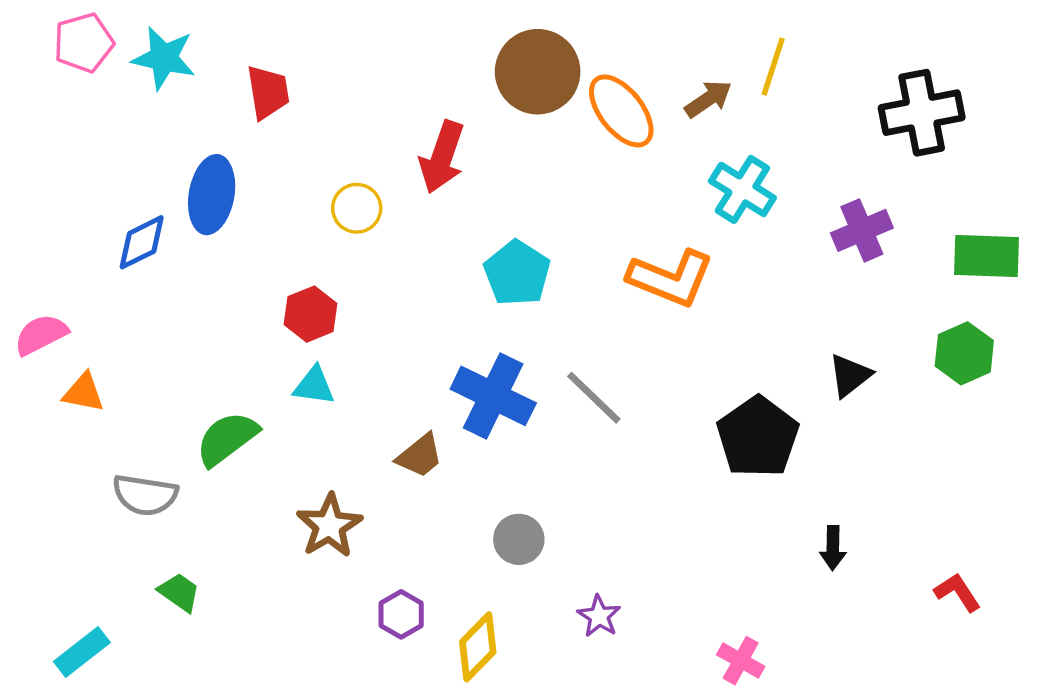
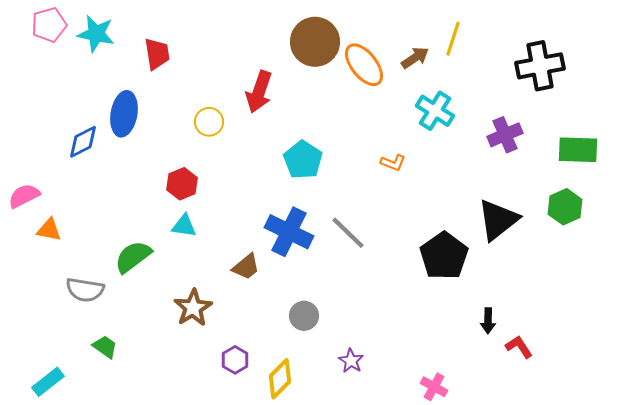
orange L-shape: (671, 278) -> (393, 163), size x0.5
black triangle: (850, 375) -> (498, 220), size x1.6
red L-shape: (957, 592) -> (519, 347), moved

